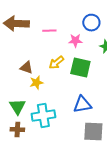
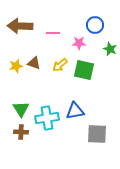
brown triangle: (26, 68) -> (34, 63), moved
yellow star: (36, 83) -> (16, 66), moved
blue triangle: (82, 105) -> (75, 111), moved

